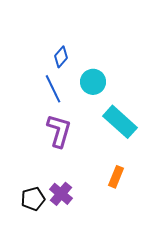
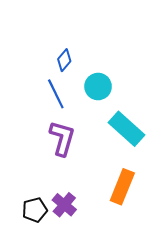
orange rectangle: (116, 177) -> (122, 187), size x1.5

